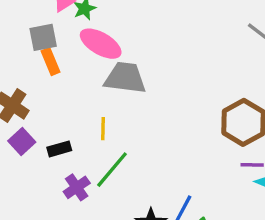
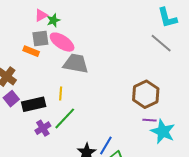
gray square: (43, 37) -> (40, 38), moved
orange rectangle: (50, 61) -> (31, 51), turned -49
black rectangle: (59, 149) -> (34, 104), size x1.6

